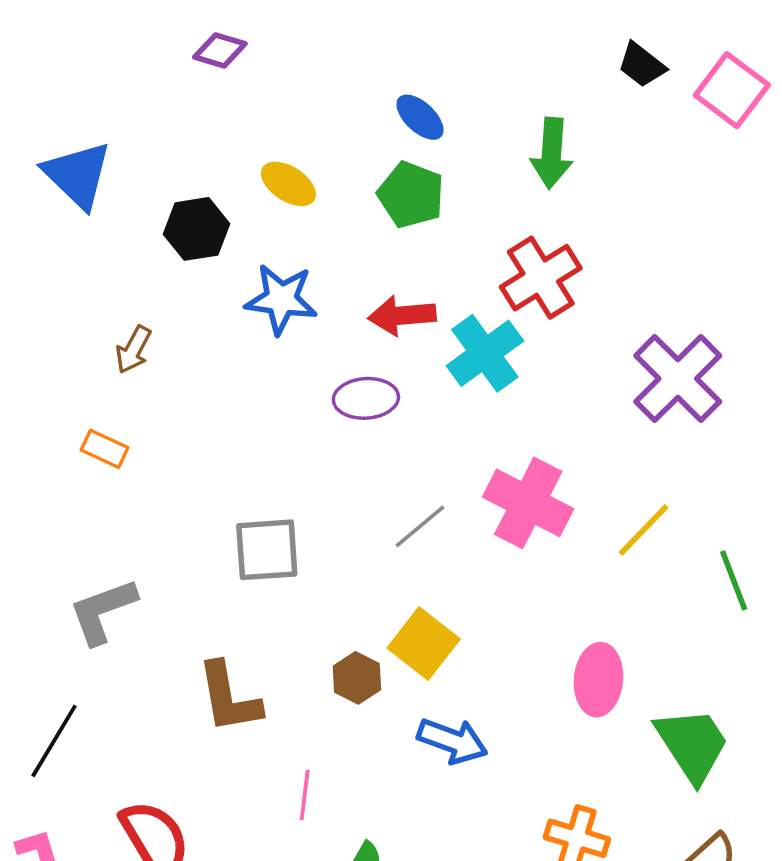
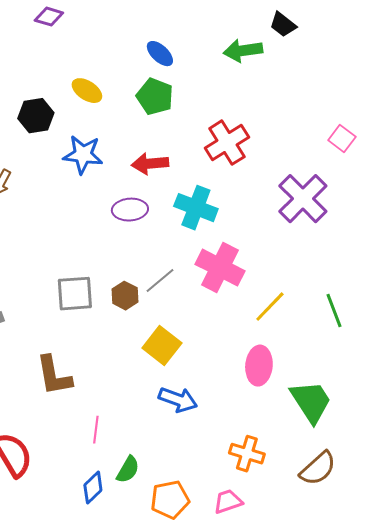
pink square: (732, 90) -> (342, 139), moved, size x0.7
green arrow: (552, 153) -> (243, 51), moved, turned 78
cyan cross: (485, 353) -> (196, 208), moved, turned -33
yellow line: (644, 530) -> (270, 307), moved
brown hexagon: (357, 678) -> (125, 296), moved

